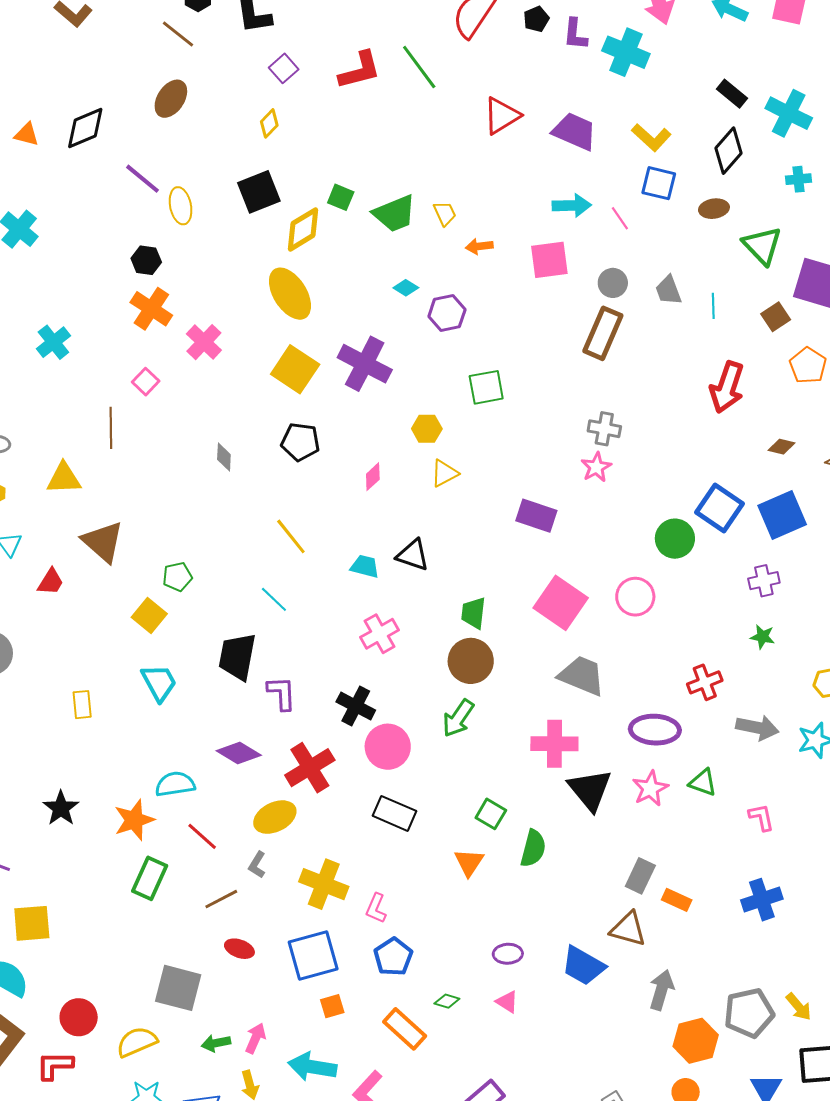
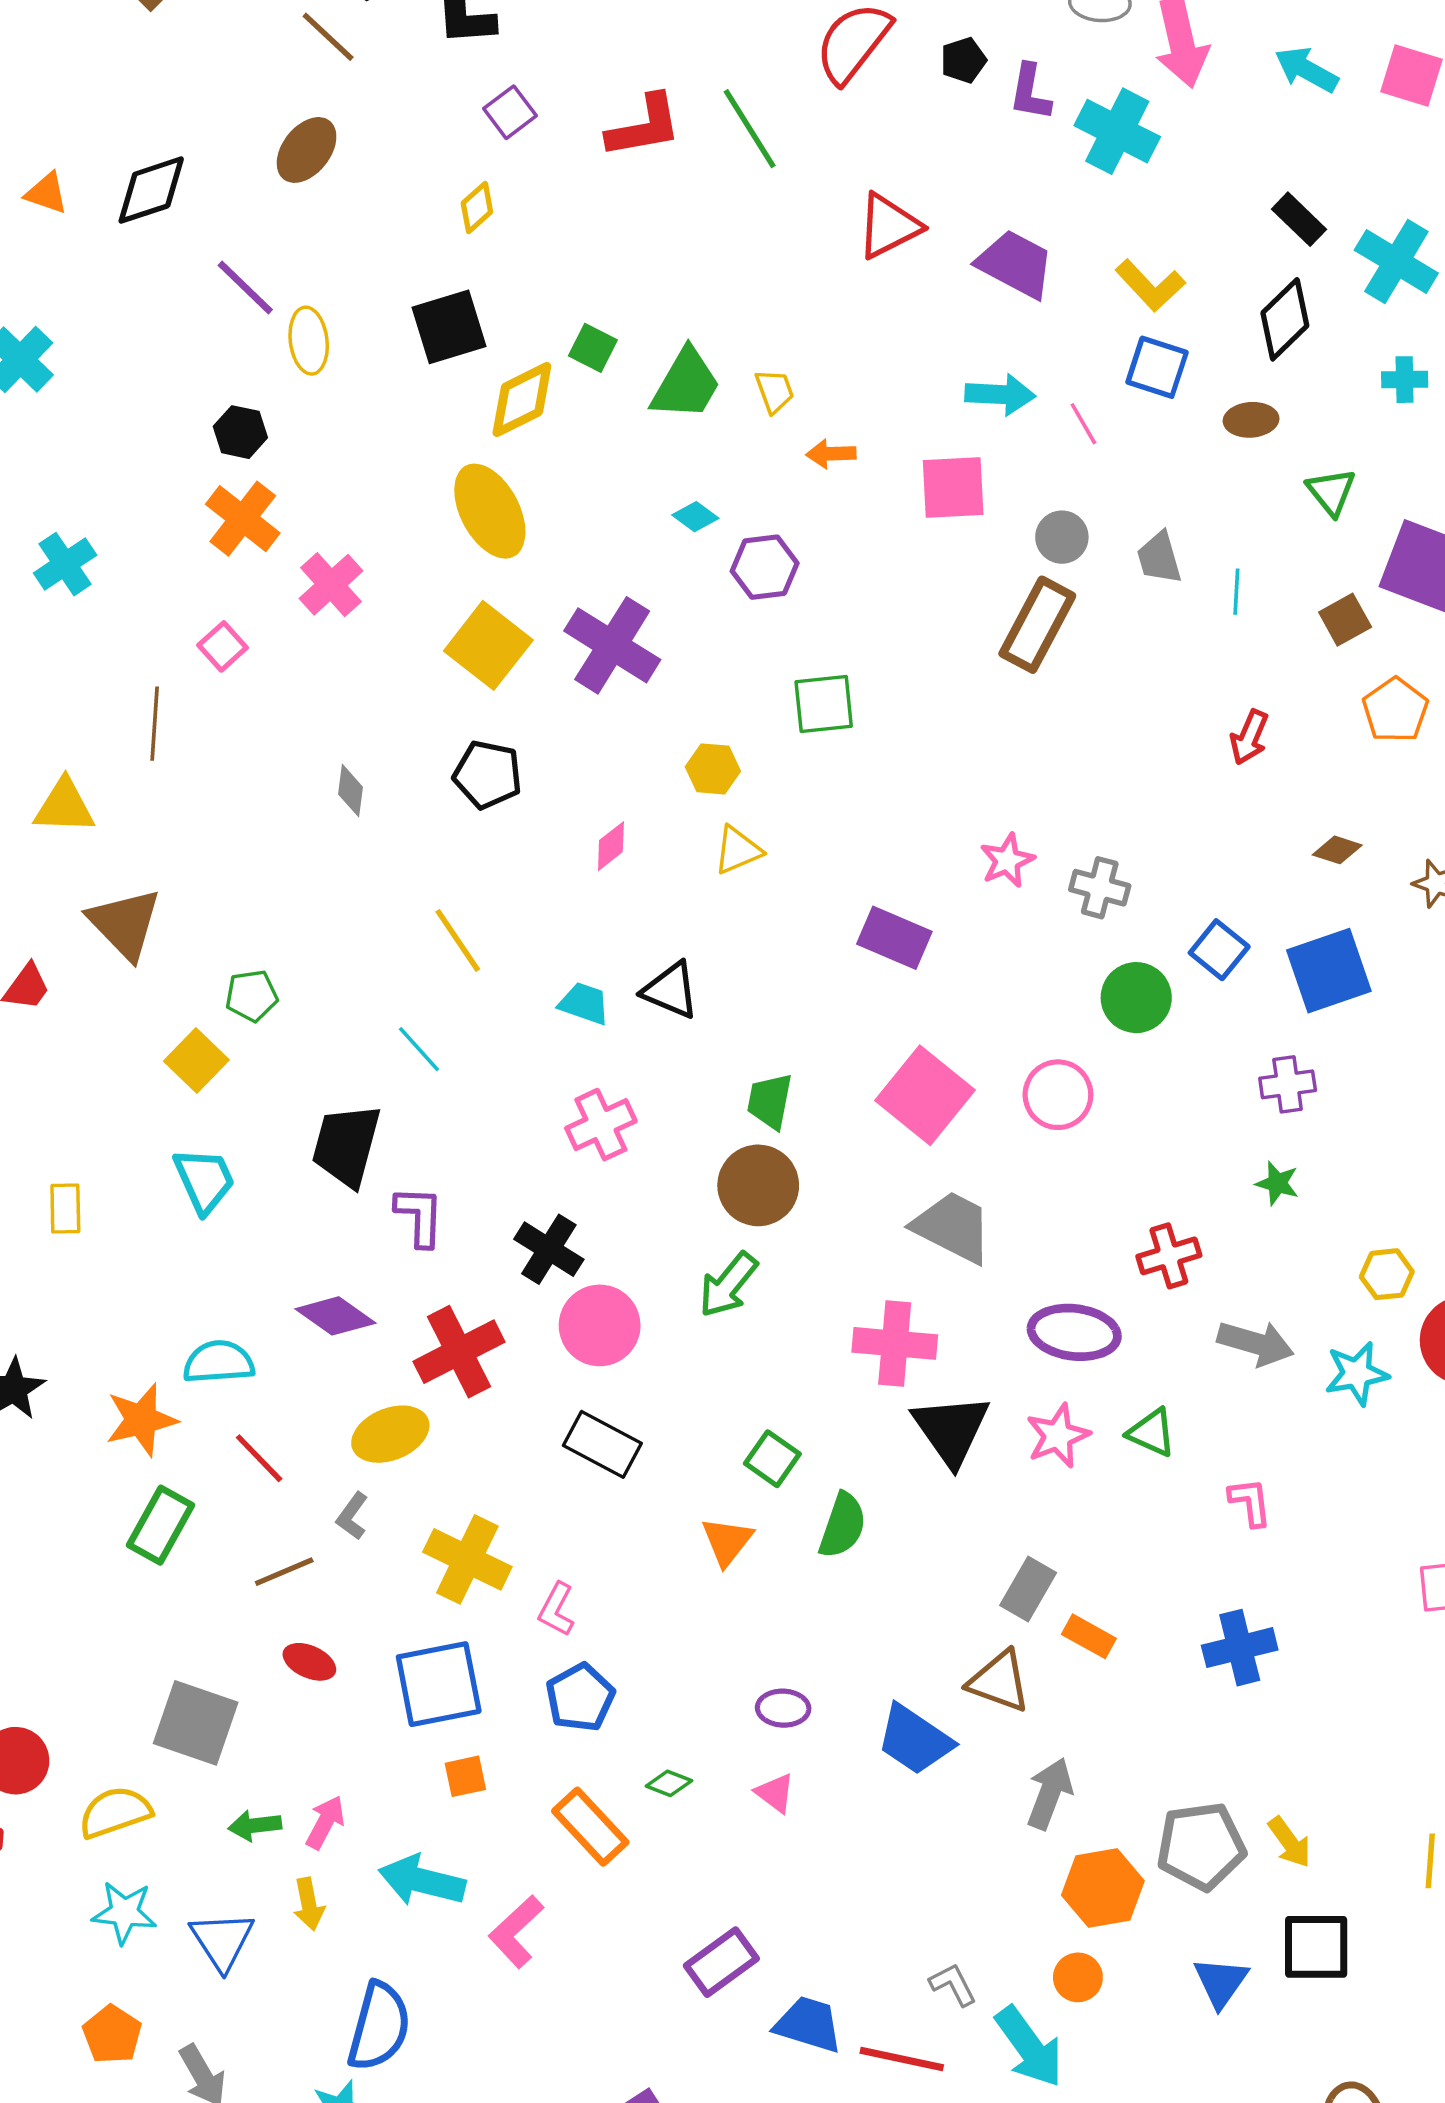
green trapezoid: (395, 214) -> (686, 384), turned -42
green triangle: (762, 246) -> (1331, 492), size x0.7
red arrow: (727, 387) -> (1249, 737), size x0.6
gray cross: (604, 429) -> (1100, 888), moved
blue square: (719, 508) -> (1219, 950), size x0.7

